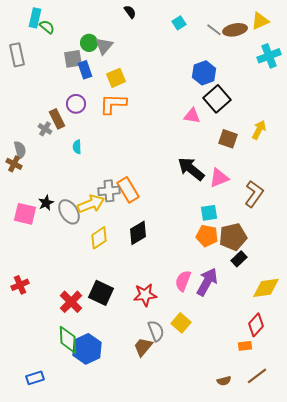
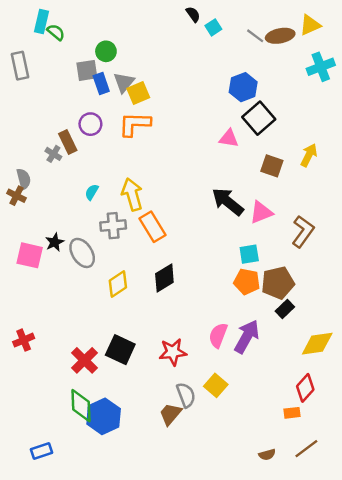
black semicircle: (130, 12) -> (193, 14), moved
gray triangle: (104, 46) -> (124, 82), moved
cyan semicircle: (77, 147) -> (92, 192), moved, turned 32
gray cross: (109, 191) -> (113, 226), moved
yellow arrow: (91, 204) -> (132, 194), moved, turned -84

